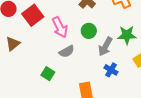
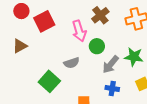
pink arrow: (60, 27) -> (79, 31), moved
blue cross: (111, 70) -> (112, 88), turned -32
green square: (48, 74) -> (49, 81), size x1.5

